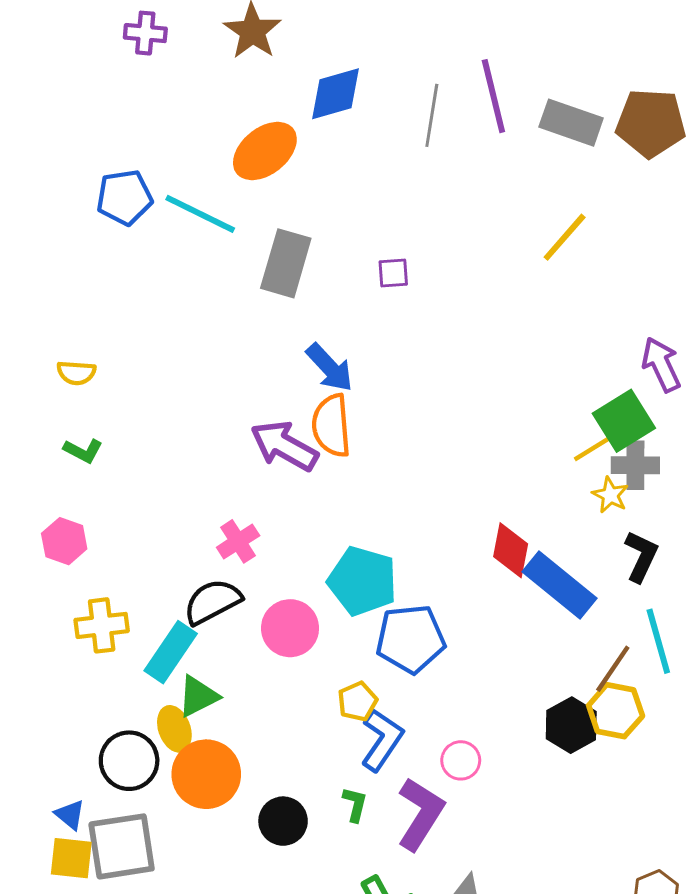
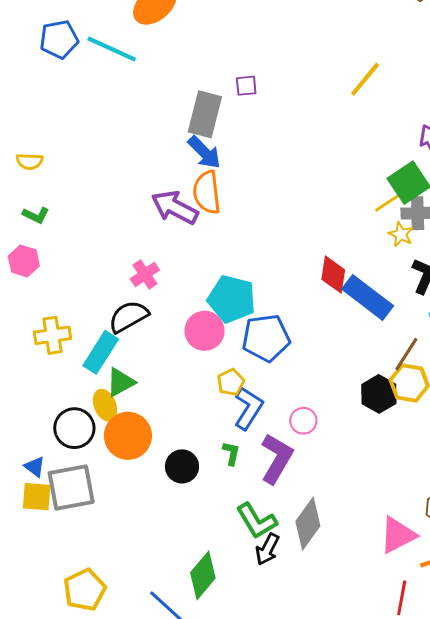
yellow line: (565, 237) -> (365, 79), moved
gray rectangle: (286, 263) -> (205, 114), moved
pink hexagon: (64, 541) -> (24, 261), moved
pink circle: (290, 628) -> (205, 331), moved

